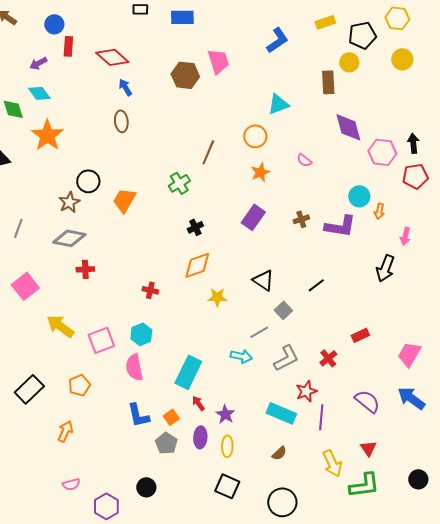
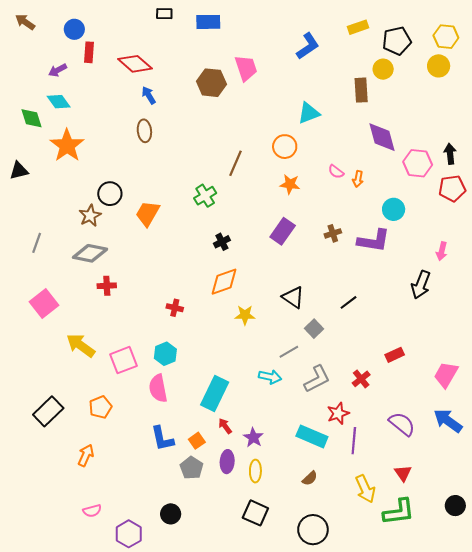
yellow hexagon: (397, 18) -> (446, 37), moved
orange star: (260, 172) -> (290, 184), turned 30
orange arrow: (379, 211) -> (358, 179), moved

